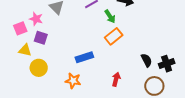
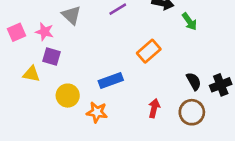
green arrow: (110, 16) -> (189, 22), moved
pink square: (20, 28) -> (16, 32), moved
yellow circle: (39, 68) -> (68, 96), moved
brown circle: (154, 86) -> (192, 112), moved

